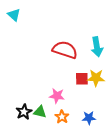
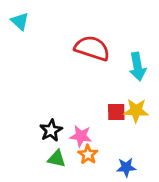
red semicircle: (65, 50) -> (92, 48), moved
black star: (24, 112) -> (51, 130), moved
orange star: (62, 117) -> (88, 154), moved

